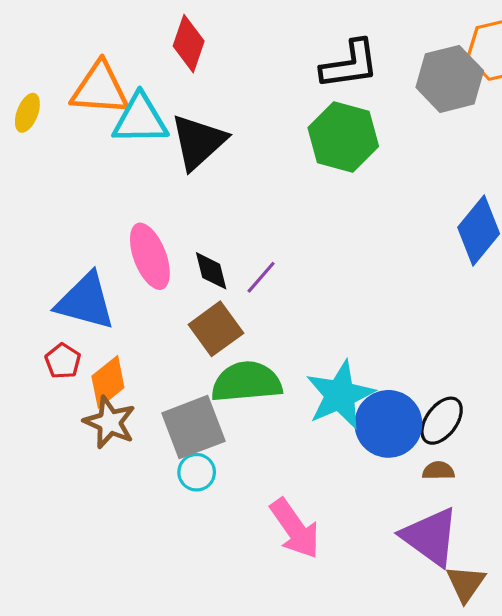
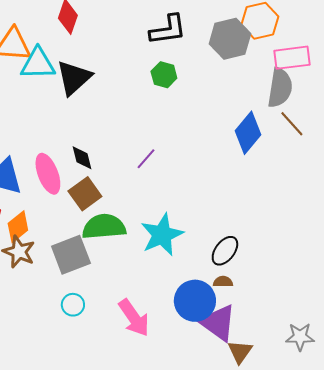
green hexagon: (343, 137) -> (164, 75), size x0.6
pink ellipse: (150, 256) -> (48, 174), moved
purple line: (261, 277) -> (146, 159), moved
blue circle: (388, 424) -> (195, 301), moved
cyan circle: (197, 472) -> (73, 305), moved

